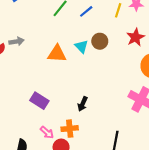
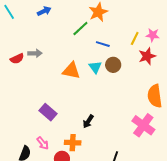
blue line: (86, 11) -> (103, 44), moved, turned 48
red star: (135, 37) -> (147, 56), moved
pink arrow: (47, 132) -> (43, 143), moved

